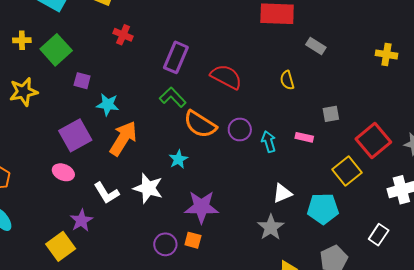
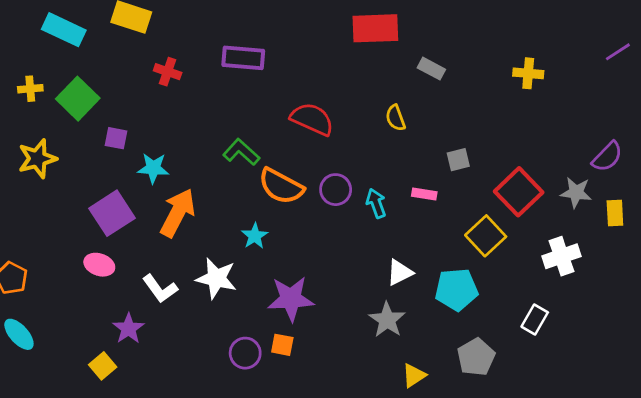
purple rectangle: (176, 57) -> (243, 58), moved, turned 76
yellow square: (61, 246) -> (103, 366), size x0.7

